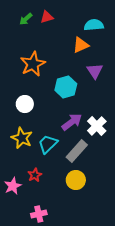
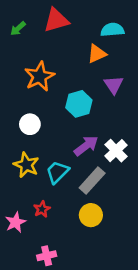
red triangle: (47, 17) -> (56, 20), size x1.6
green arrow: (26, 19) -> (18, 29), moved

